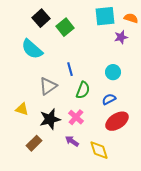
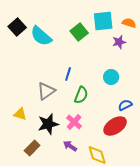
black square: (41, 18) -> (17, 27), moved
green square: (65, 27) -> (79, 32), moved
cyan semicircle: (32, 49) -> (41, 36), moved
blue line: (70, 69) -> (68, 74), turned 32
blue semicircle: (109, 99) -> (125, 105), moved

